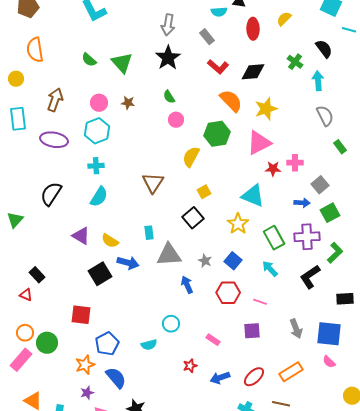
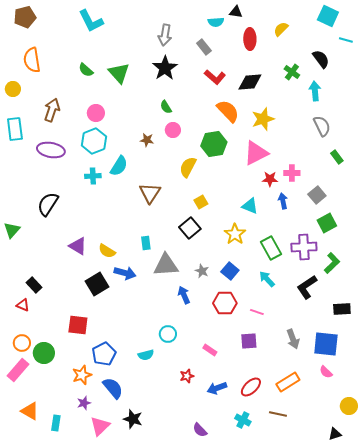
brown star: (128, 103) -> (147, 140), moved
cyan triangle: (253, 196) -> (250, 206), size x0.7
cyan semicircle: (99, 197) -> (119, 166), moved
blue arrow: (302, 203) -> (283, 201), moved, turned -105

